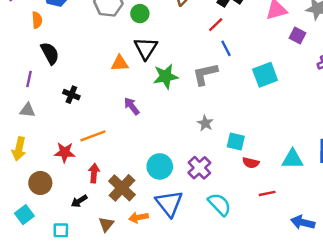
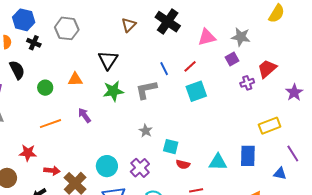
green circle: (140, 14) -> (45, 88), moved
red line: (216, 25) -> (190, 66), moved
purple square: (298, 36) -> (232, 59), moved, turned 32
black triangle: (146, 48) -> (108, 60), moved
black cross: (71, 95) -> (34, 43), moved
orange line: (93, 136) -> (51, 124), moved
red arrow: (94, 173) -> (52, 171), turned 91

